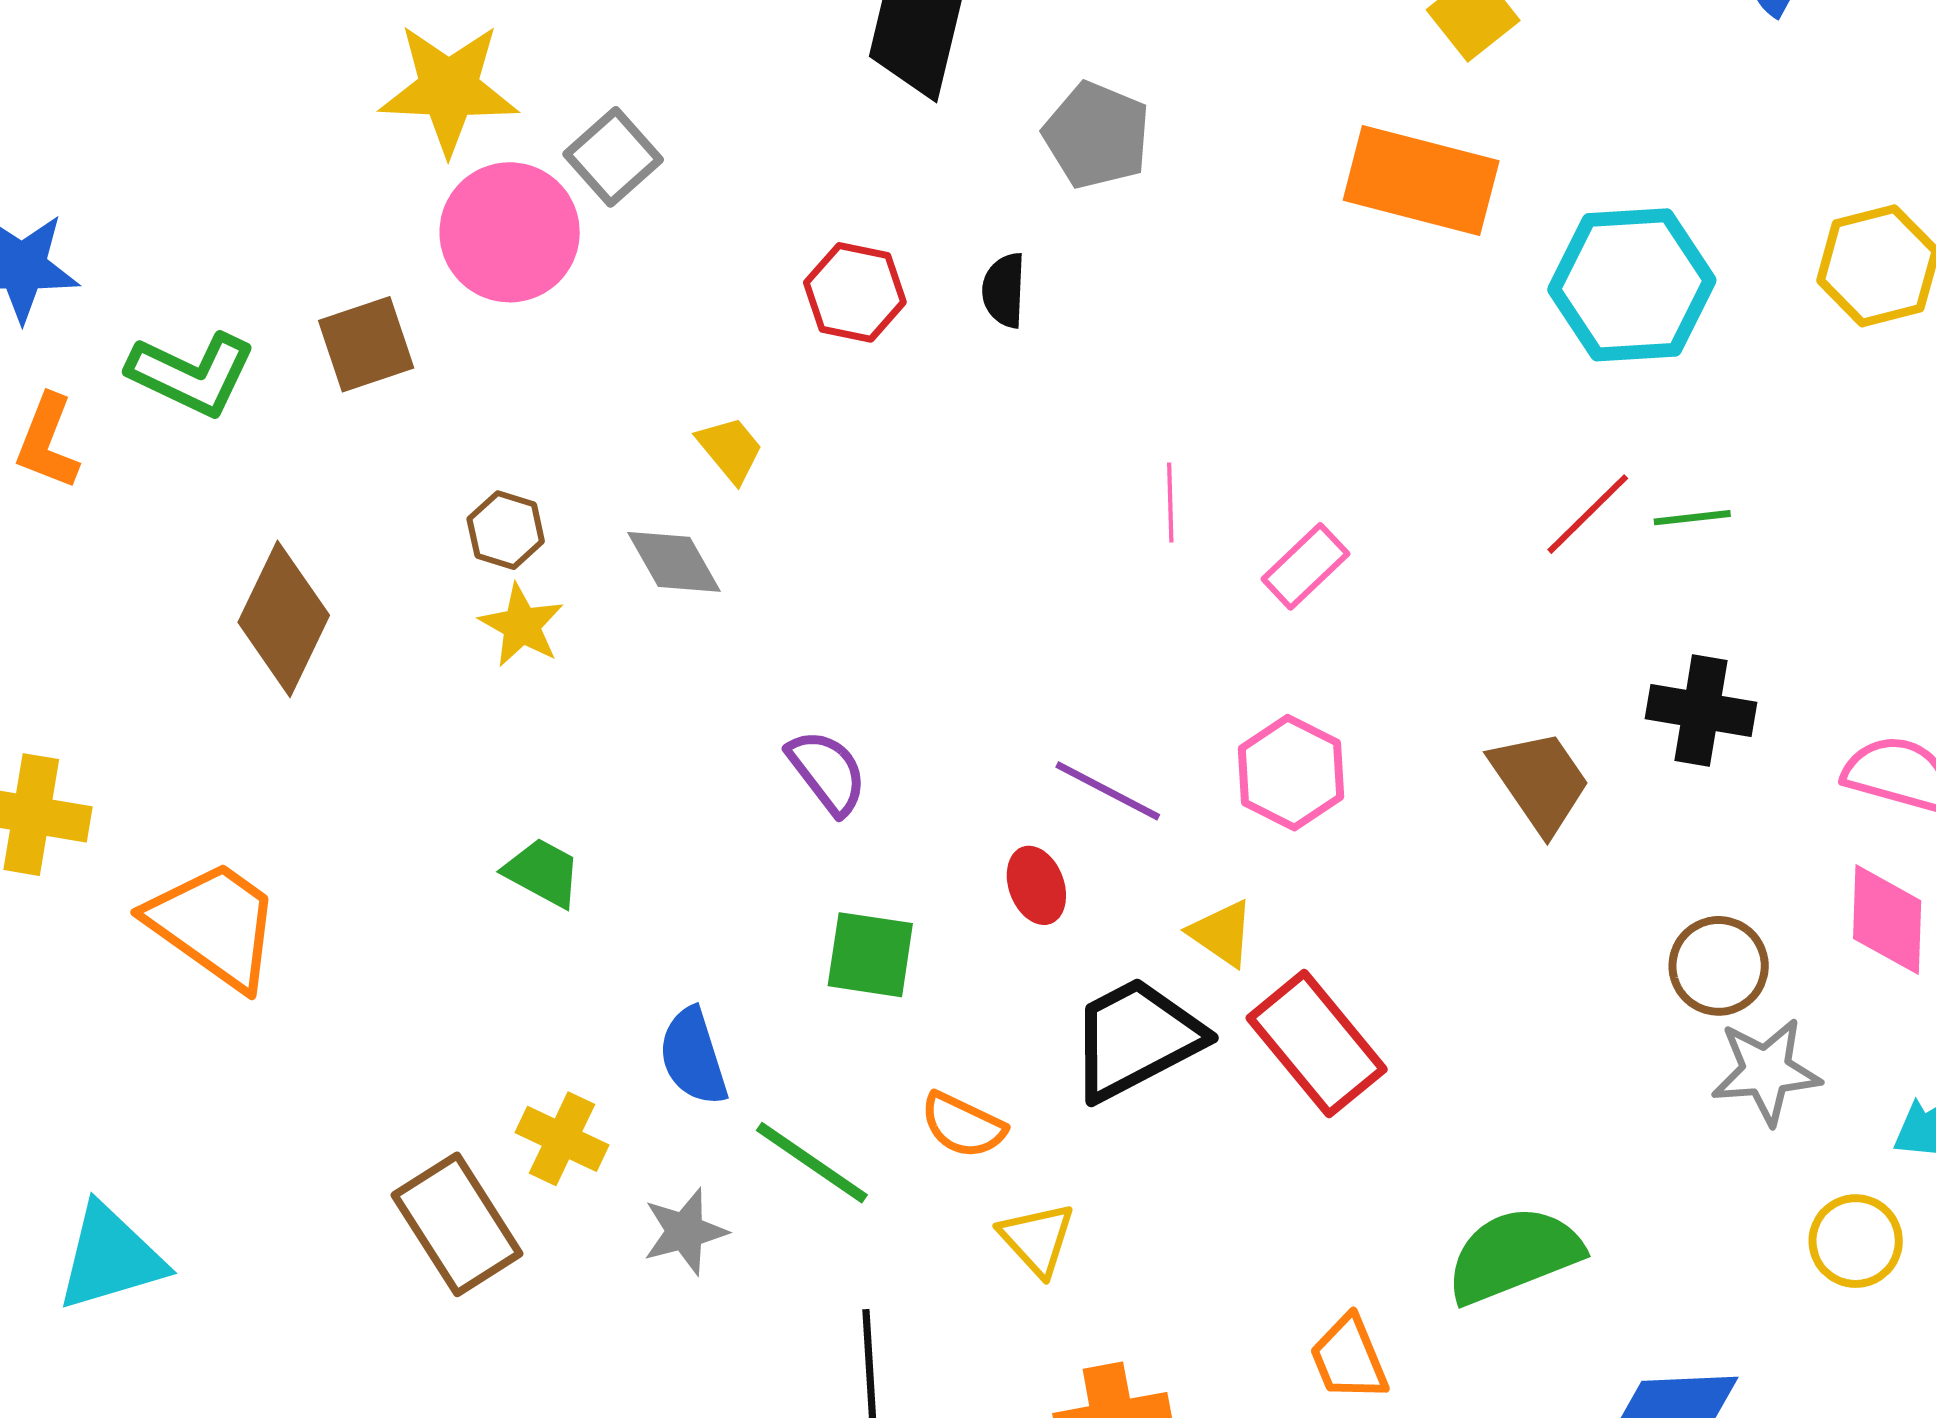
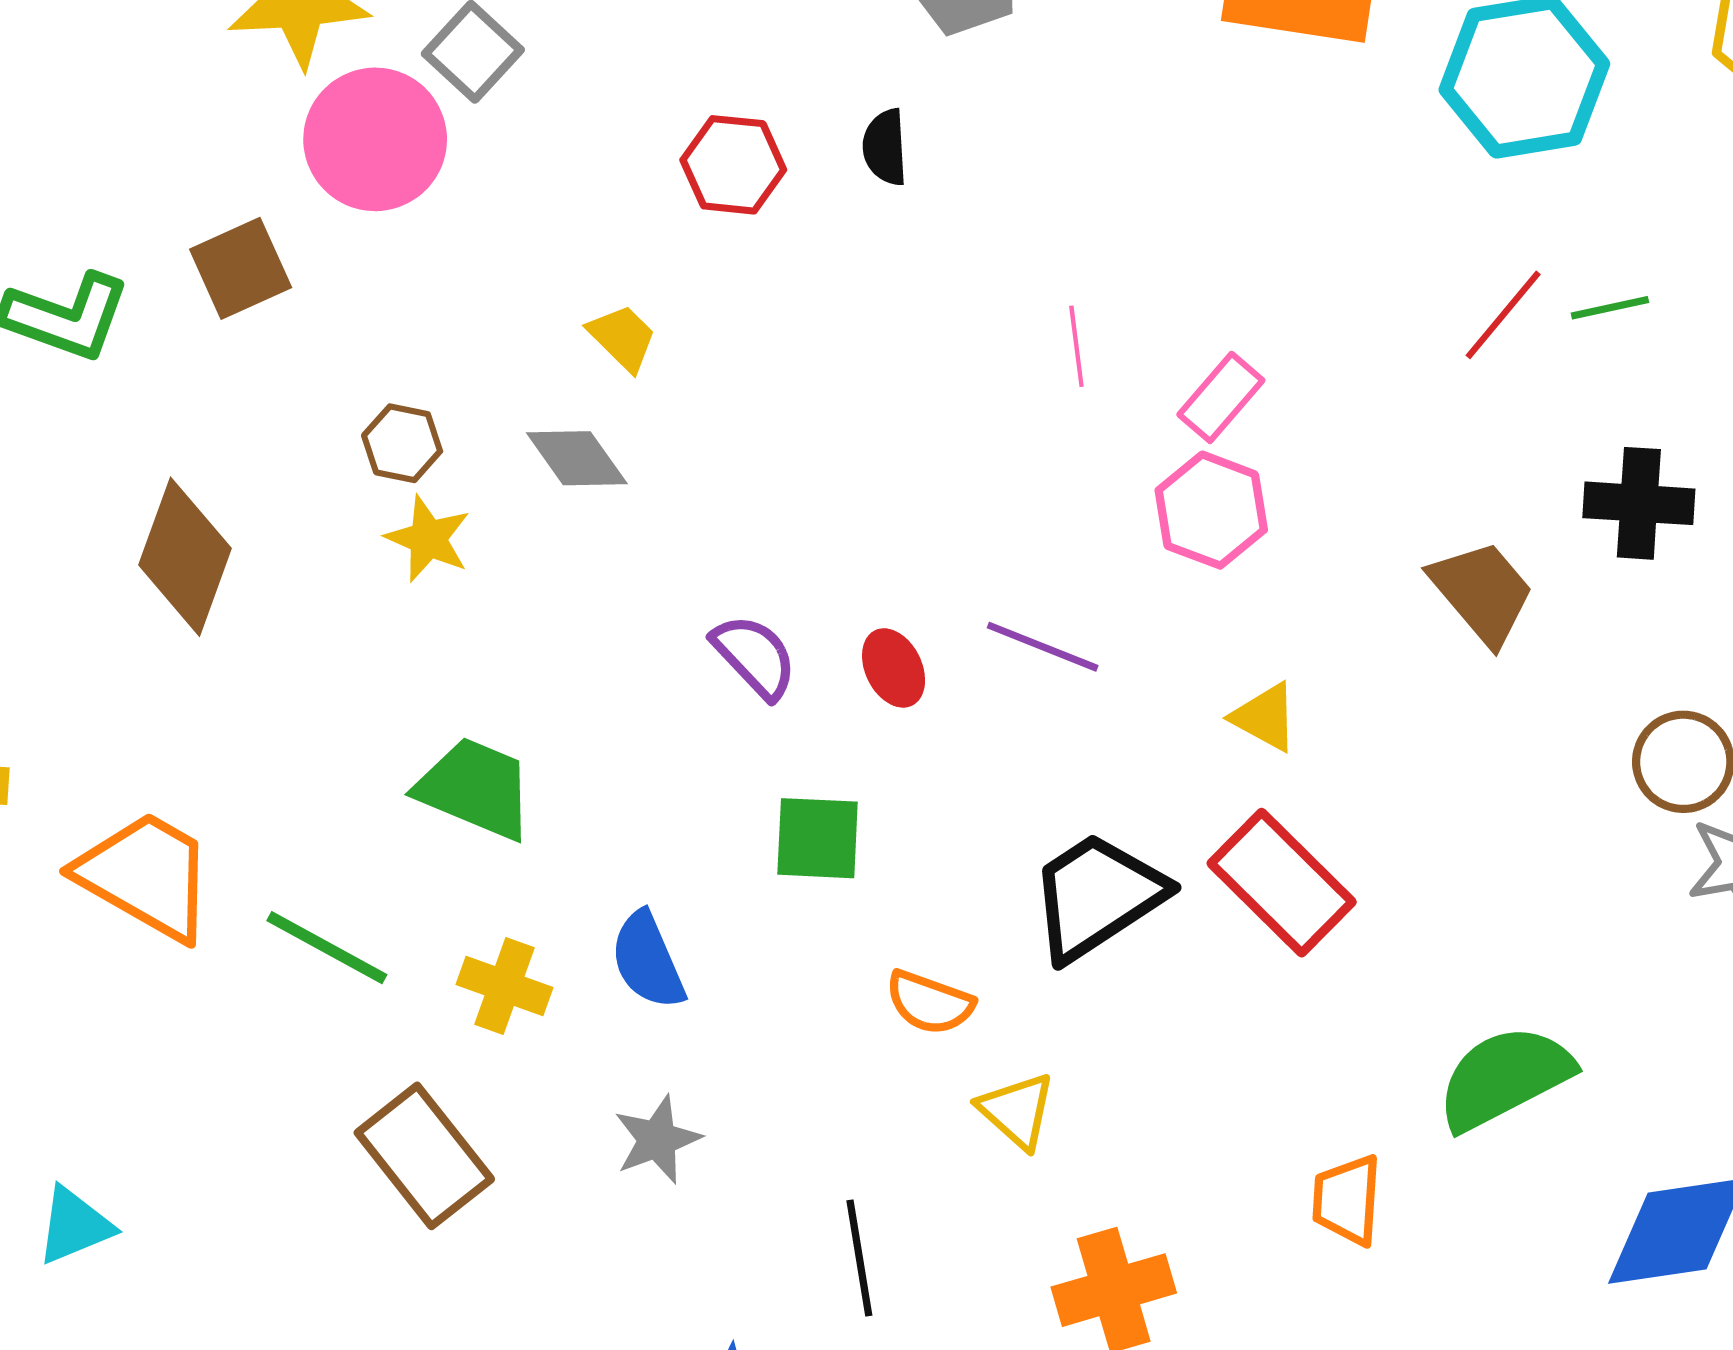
pink hexagon: (1291, 773) -> (1211, 510), moved
green trapezoid: (543, 872) -> (475, 788), size x1.5
red ellipse: (1036, 885) -> (894, 668), moved
yellow triangle: (1222, 933) -> (1265, 717), moved
yellow cross: (562, 1139) -> (504, 986), moved
green line: (812, 1163) -> (327, 948), moved
cyan triangle: (110, 1258) -> (74, 1226), size x0.7
orange trapezoid: (1349, 1358) -> (1347, 1200), turned 32

